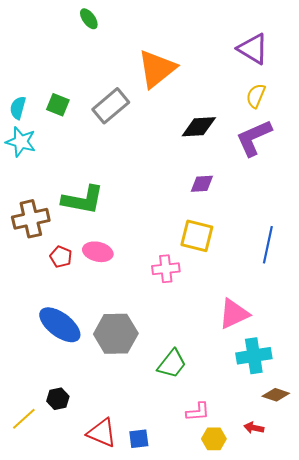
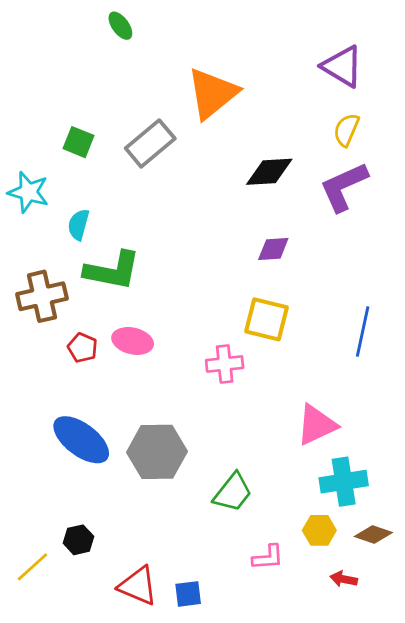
cyan semicircle: (18, 108) -> (78, 225), moved
yellow hexagon: (214, 439) -> (319, 530), moved

